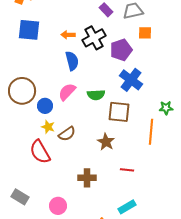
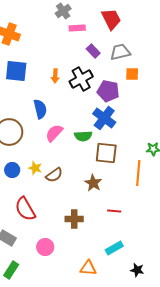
orange arrow: (68, 35) -> (55, 76), turned -88
purple pentagon: (121, 50) -> (108, 91), turned 30
blue semicircle: (72, 61) -> (40, 109), moved
blue cross: (131, 80) -> (104, 118), moved
blue circle: (45, 106) -> (12, 170), moved
red semicircle: (40, 152) -> (25, 209), moved

